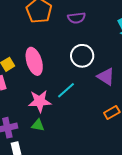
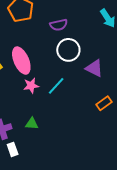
purple semicircle: (76, 18) -> (59, 25), moved
pink star: (40, 101) -> (31, 86), moved, size x0.7

